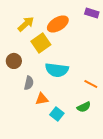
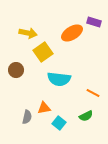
yellow arrow: (26, 24) -> (28, 33), turned 54
orange ellipse: (58, 24) -> (72, 33), moved
gray semicircle: (29, 83) -> (27, 117), moved

